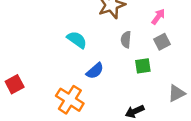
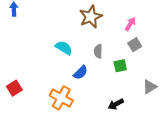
gray semicircle: (126, 40) -> (98, 51), moved

